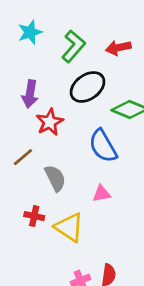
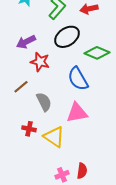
purple arrow: (30, 94) -> (26, 42), turned 54
red star: (50, 122) -> (40, 62), turned -30
pink triangle: (102, 194) -> (77, 113), size x1.6

